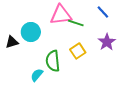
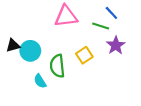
green line: (76, 23) -> (101, 26), moved
cyan circle: (31, 32) -> (30, 51), moved
cyan semicircle: (37, 75) -> (40, 81), turned -72

